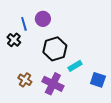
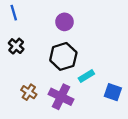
purple circle: (43, 19) -> (64, 22), moved
blue line: (24, 24) -> (14, 13), moved

